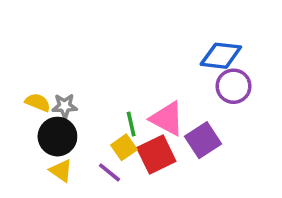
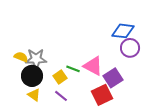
gray star: (65, 106) -> (36, 59), size x1.5
green line: (131, 124) -> (73, 69), turned -56
yellow square: (124, 147) -> (60, 77), moved
red square: (156, 154) -> (102, 95), moved

